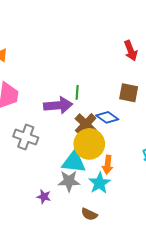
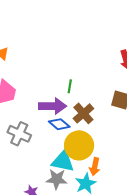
green line: (77, 92) -> (70, 86), moved
blue diamond: (107, 117) -> (59, 124), moved
brown cross: (86, 124) -> (83, 113), moved

